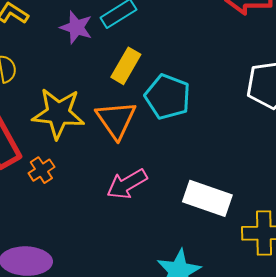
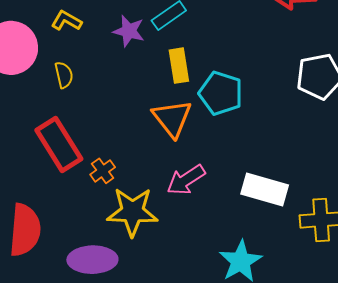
yellow rectangle: (126, 66) -> (179, 66), turned -36
yellow star: (58, 113) -> (132, 212), moved

